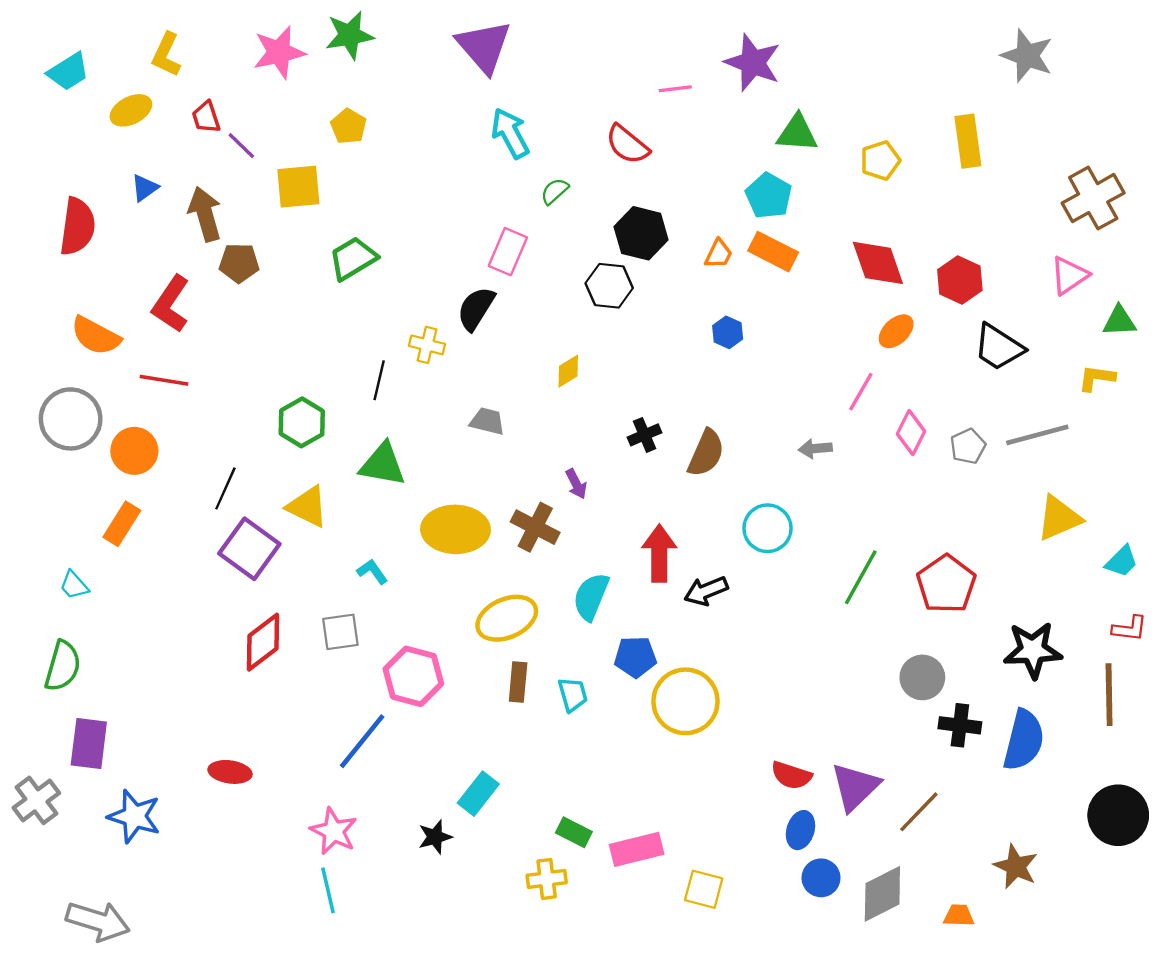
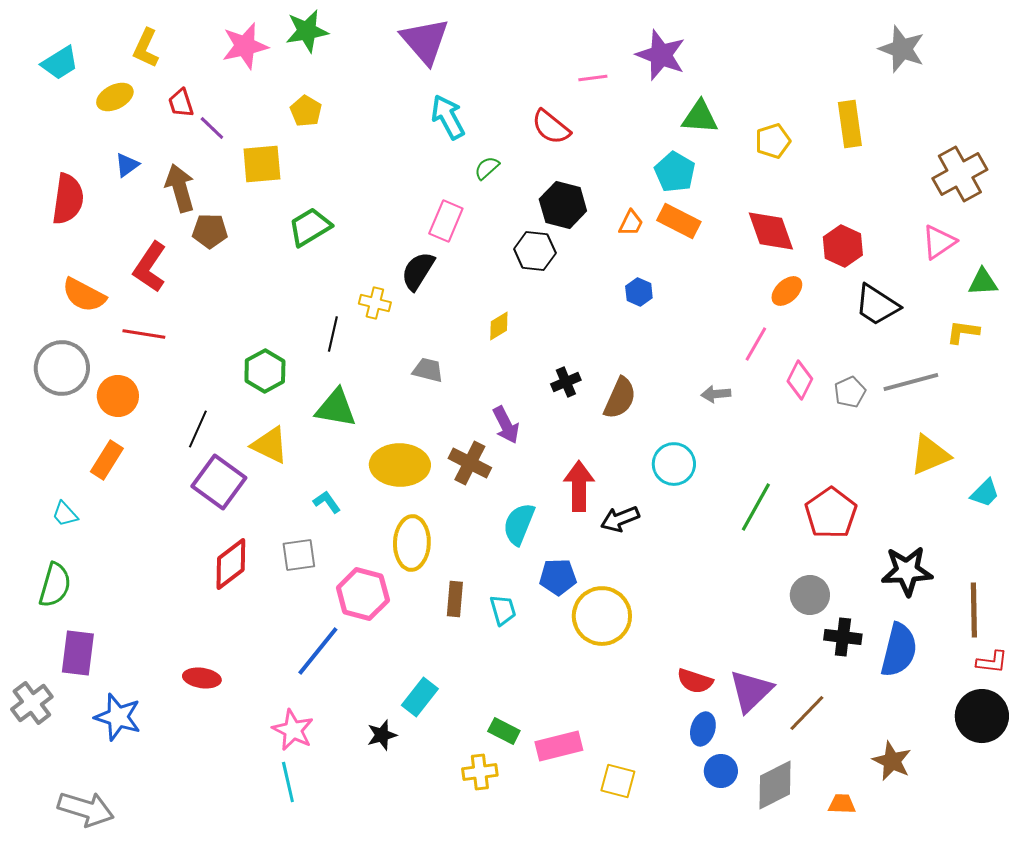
purple arrow: (576, 484) -> (506, 425), size x1.4
yellow ellipse: (507, 618) -> (412, 543), moved, turned -64
red L-shape: (1130, 628) -> (992, 662), moved

